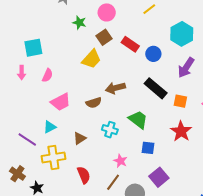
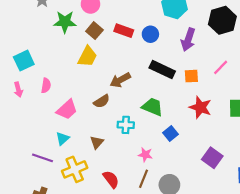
green star: (79, 23) -> (65, 22), size x1.5
blue square: (148, 148) -> (171, 134), turned -32
purple square: (159, 177) -> (212, 158), moved

